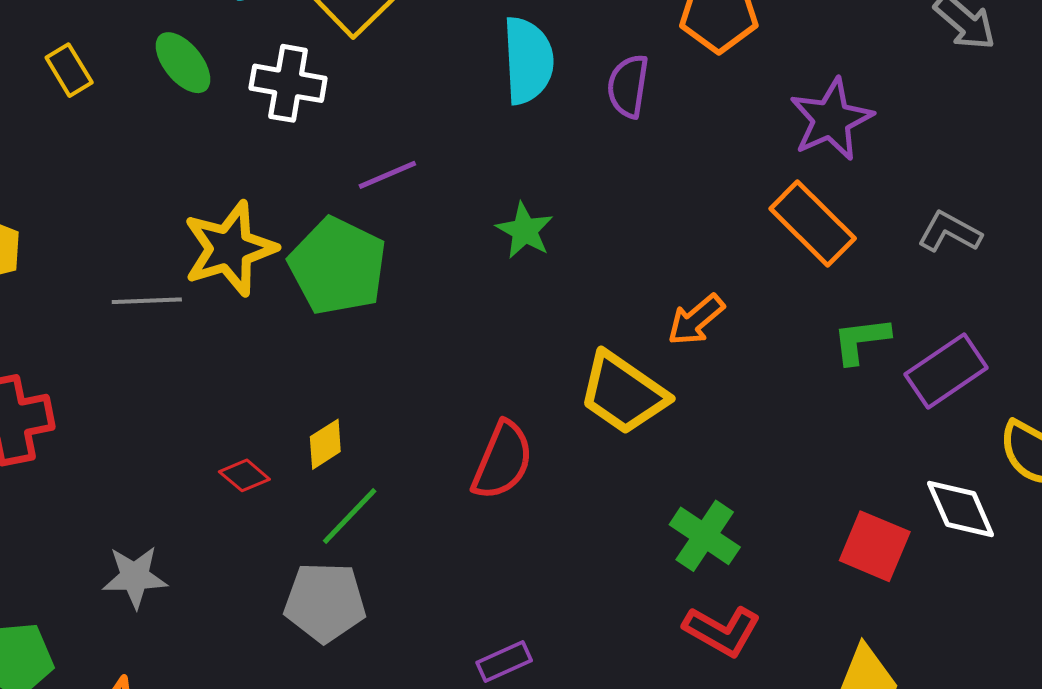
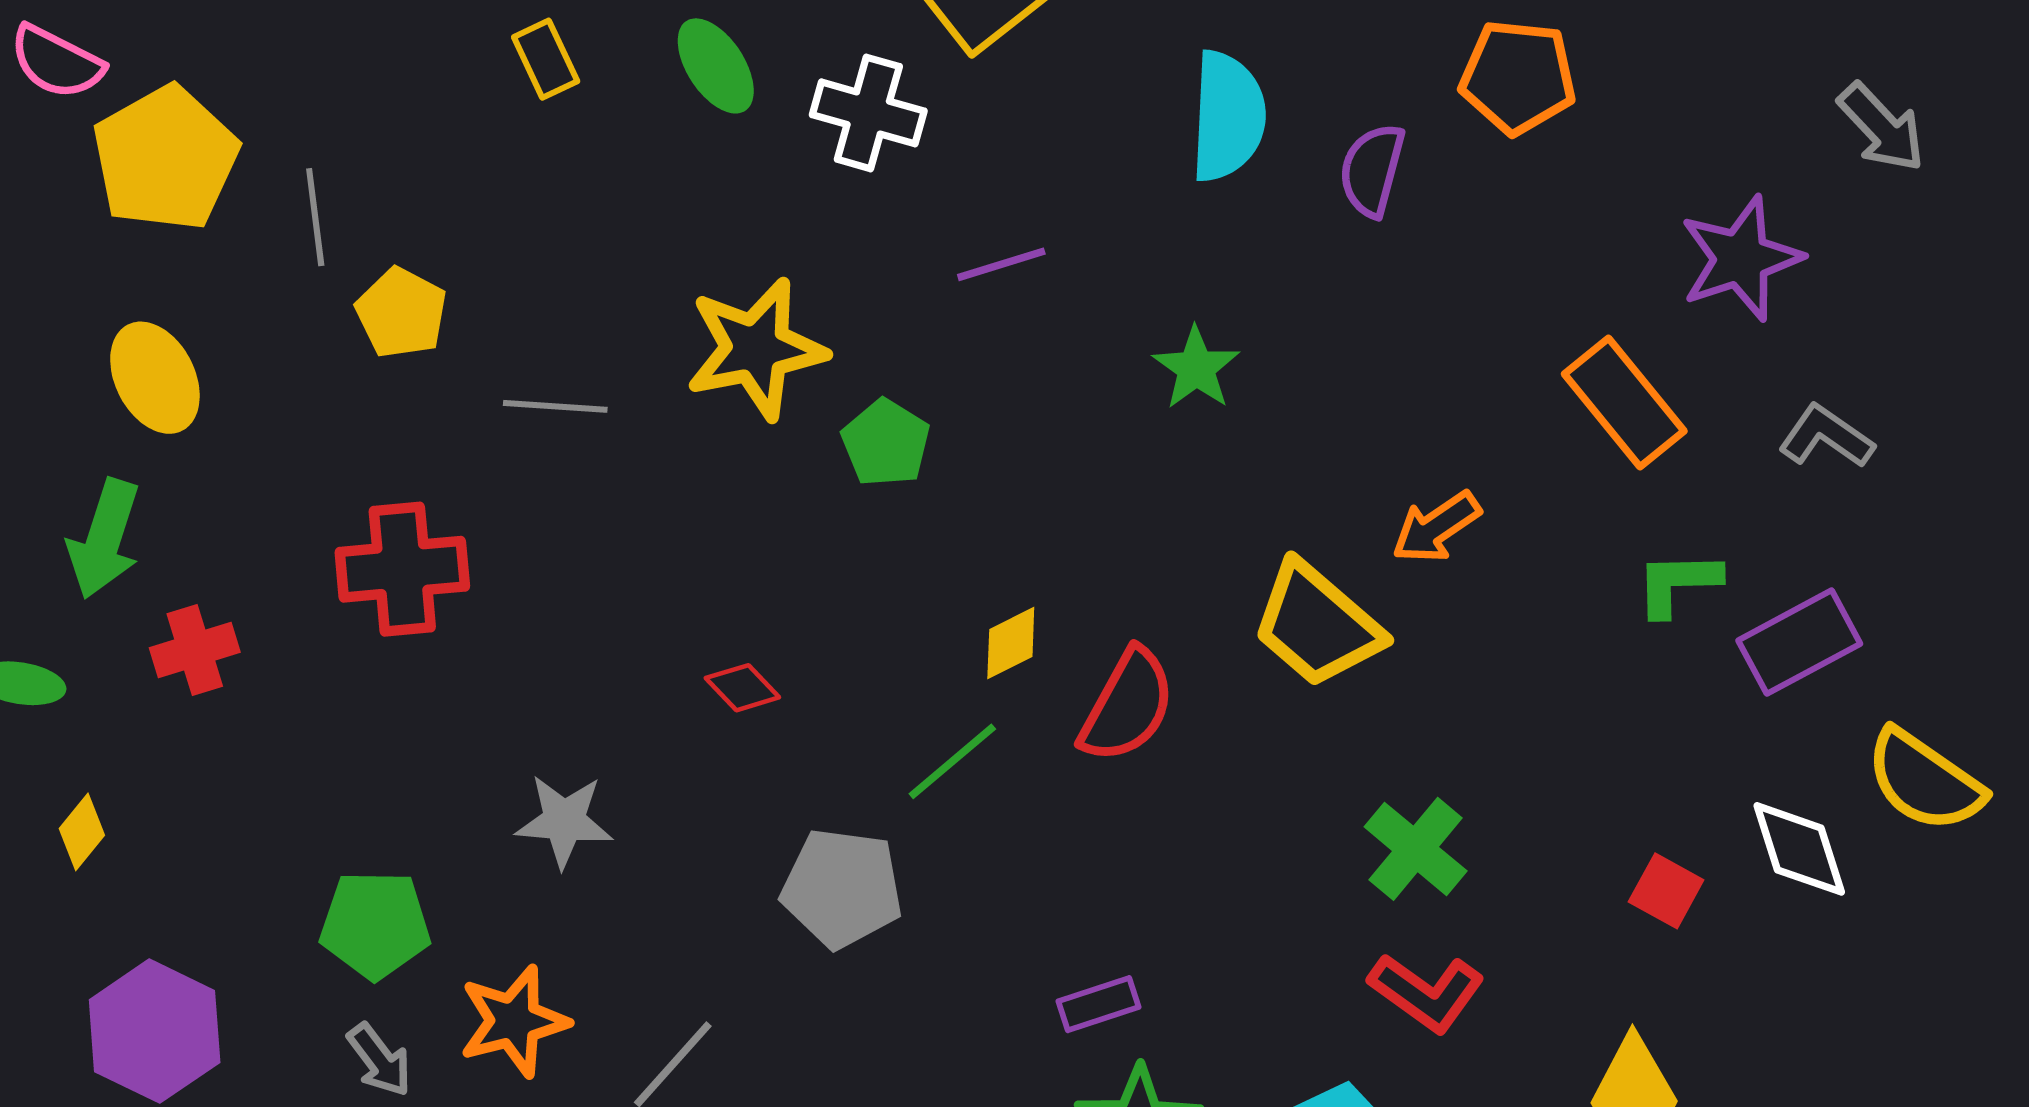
purple star: (831, 119) -> (1741, 258), moved
green pentagon: (338, 266) -> (886, 443), moved, size x0.6
gray line: (147, 301) -> (555, 406), moved
yellow diamond: (325, 444) -> (1011, 643), moved
green line: (350, 516) -> (952, 761), moved
red square: (875, 546) -> (1666, 891), size x0.7

